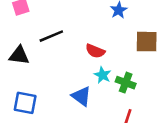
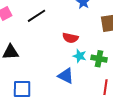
black line: (51, 36) -> (36, 16), moved

